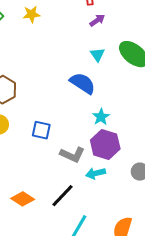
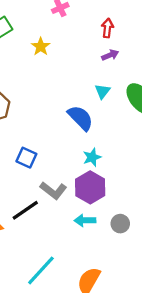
yellow star: (31, 14) -> (41, 47), moved, turned 30
cyan arrow: (96, 173) -> (85, 220), moved
black line: (63, 196) -> (25, 210), moved

